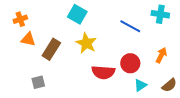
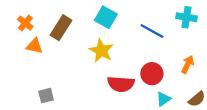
cyan square: (77, 14) -> (106, 17), moved
orange cross: (20, 19) -> (25, 23), turned -32
brown rectangle: (51, 49) -> (61, 28), moved

